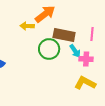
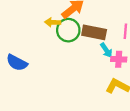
green circle: (49, 49) -> (68, 30), moved

